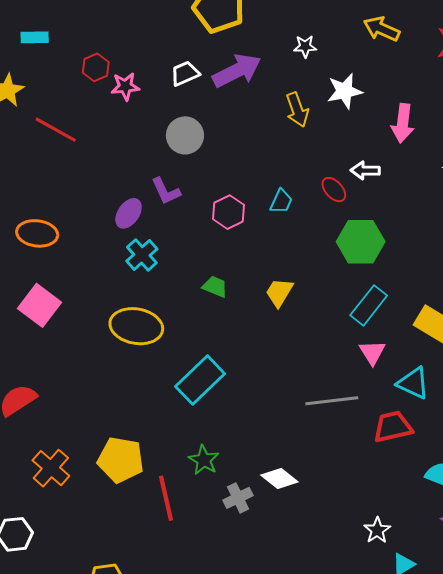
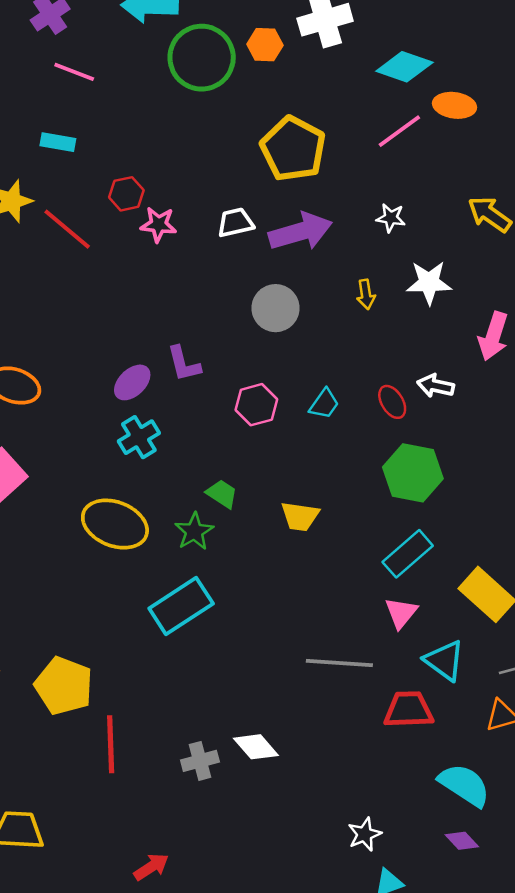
yellow arrow: (297, 110) -> (366, 294), size x0.7
red line: (56, 130) -> (67, 229), moved
gray circle: (185, 135) -> (276, 308), moved
yellow trapezoid: (279, 292) -> (300, 516), turned -124
green star: (204, 460) -> (194, 531), moved

